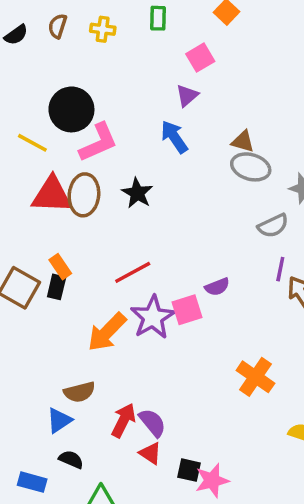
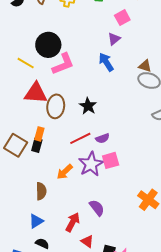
black star: (137, 193) -> (88, 106), moved
brown ellipse: (84, 195) -> (56, 106), moved
orange rectangle: (60, 267) -> (39, 134), turned 48
purple semicircle: (217, 287) -> (102, 138), moved
orange arrow: (107, 332) -> (65, 172), size x0.7
brown semicircle: (79, 392) -> (41, 191), moved, turned -78
purple semicircle: (152, 423) -> (97, 208), moved

